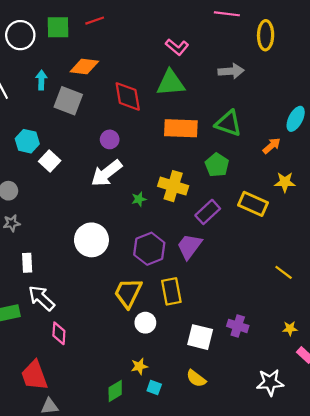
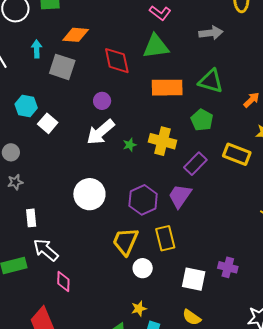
green star: (139, 199) -> (130, 145), moved

